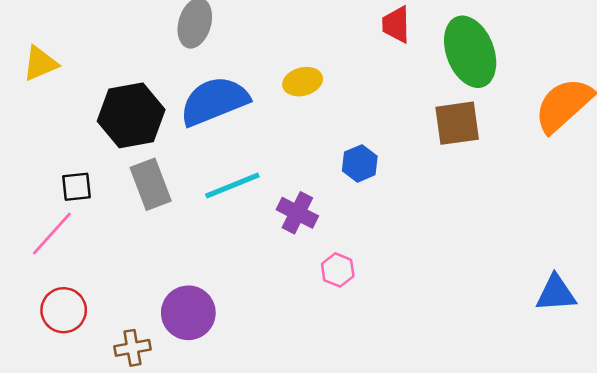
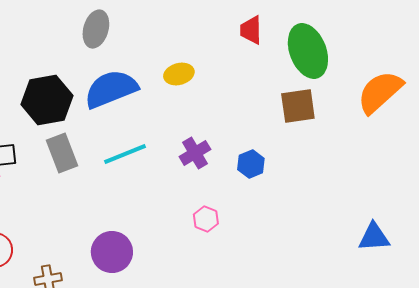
blue hexagon: (360, 163) -> (251, 164), moved
purple cross: (297, 213) -> (195, 153), moved, turned 32
purple circle: (188, 313) -> (112, 252), moved

